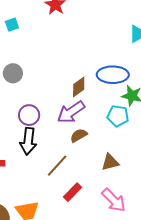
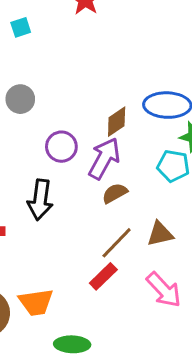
purple arrow: (71, 112) -> (104, 158), turned 152
purple circle: (29, 115) -> (61, 147), moved
brown line: (57, 166) -> (117, 243), moved

